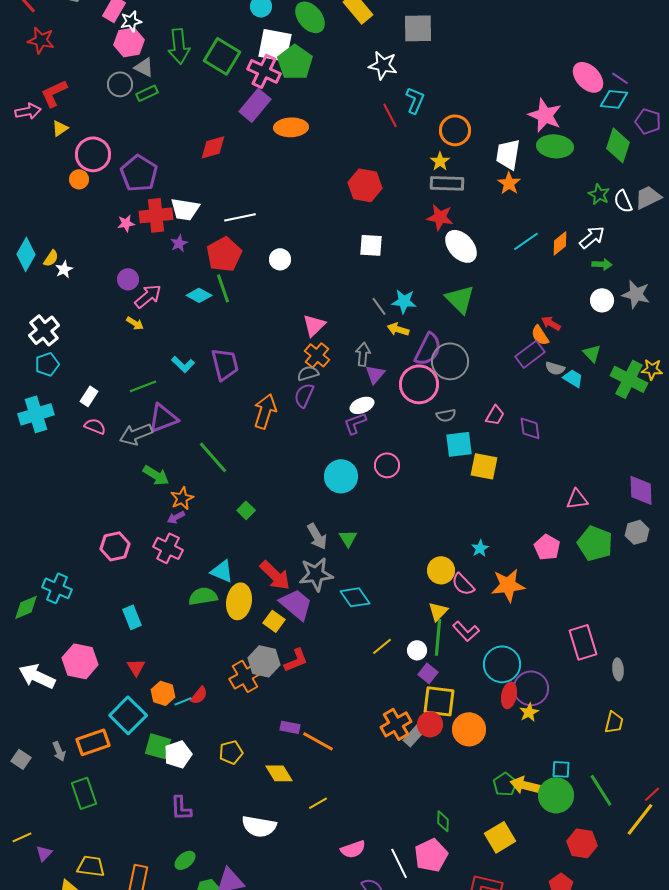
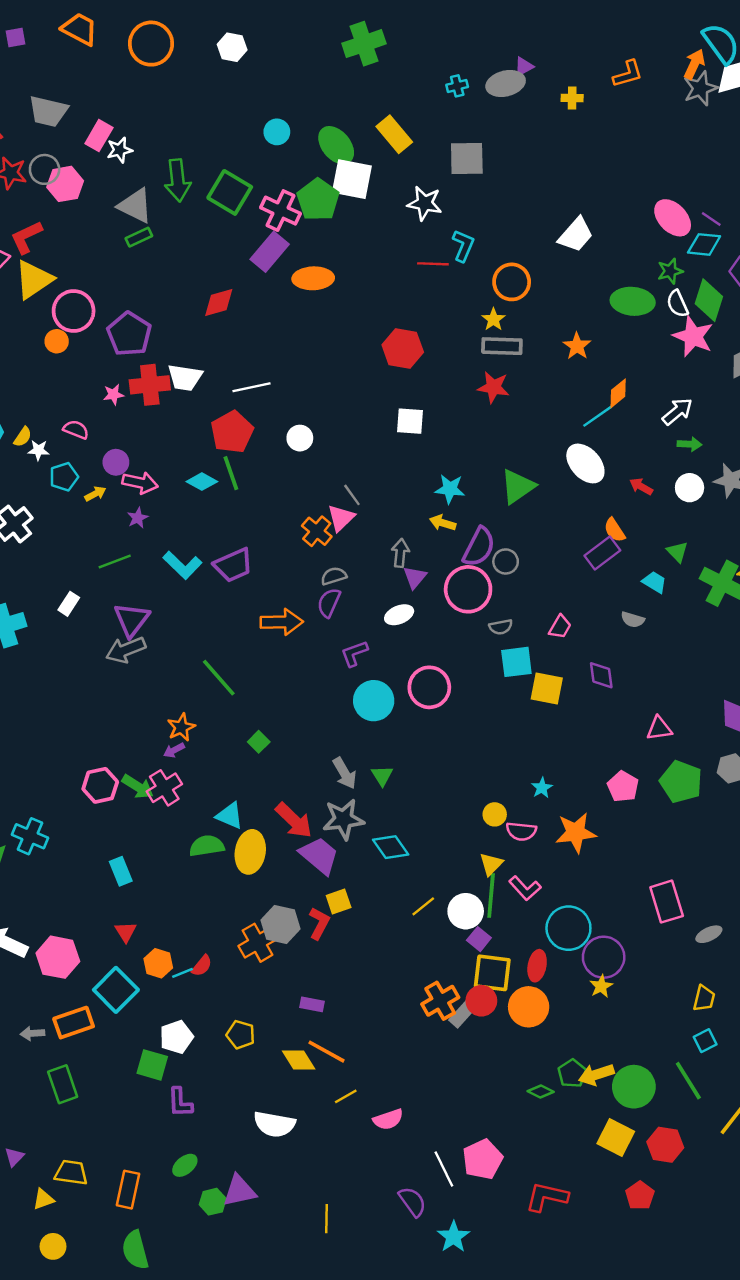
pink hexagon: (129, 42) -> (65, 184), moved
white square: (275, 45) -> (352, 179), moved
gray triangle: (144, 67) -> (135, 206), size x1.5
gray circle: (120, 84) -> (45, 169), moved
red line: (390, 115) -> (433, 264), turned -60
pink star: (545, 115) -> (693, 336), moved
yellow triangle: (60, 128) -> (34, 280), size x2.0
white trapezoid: (508, 154) -> (576, 235), moved, turned -148
green star: (599, 194) -> (670, 271), moved, turned 30
white semicircle: (623, 201) -> (677, 304), moved
purple star: (179, 243) -> (138, 518), moved
orange diamond: (560, 243) -> (618, 393), moved
white ellipse: (461, 246) -> (585, 463), moved
white star: (64, 269) -> (38, 450), turned 30
pink arrow: (148, 296) -> (140, 483), turned 52
green triangle: (460, 299) -> (518, 486), turned 40
gray line: (379, 306) -> (352, 495), moved
yellow arrow: (135, 323) -> (95, 494), moved, turned -60
red arrow: (551, 323) -> (641, 486), moved
orange cross: (317, 355) -> (317, 531), moved
gray circle: (450, 361) -> (506, 561), size x0.6
cyan pentagon: (47, 364) -> (64, 477), moved
cyan L-shape: (183, 364) -> (182, 565), size x1.4
purple trapezoid: (225, 364) -> (233, 565), turned 80
gray semicircle: (555, 368) -> (633, 620), moved
green line: (143, 386) -> (115, 561), moved
orange arrow: (265, 411) -> (282, 622), turned 72
purple triangle: (163, 418) -> (132, 620), moved, turned -32
purple L-shape: (355, 423) -> (354, 653), moved
pink semicircle: (95, 426) -> (76, 430), moved
purple diamond: (530, 428) -> (601, 675), moved
pink circle: (387, 465) -> (429, 687), size x1.4
green arrow: (156, 475) -> (138, 787), moved
pink cross: (168, 548) -> (164, 788), turned 32
yellow circle: (441, 570) -> (495, 814), size x0.7
pink semicircle: (463, 584) -> (521, 831), turned -40
yellow square: (274, 621) -> (339, 902), moved, turned 35
white circle: (417, 650) -> (466, 911), size x1.5
red L-shape: (296, 660) -> (319, 923), turned -40
pink hexagon: (80, 661) -> (58, 957), moved
gray ellipse: (618, 669) -> (709, 934), turned 70
red ellipse: (509, 695) -> (537, 966), moved
orange line: (318, 741) -> (326, 1052), moved
green square: (158, 746) -> (152, 1065), moved
gray arrow: (59, 751) -> (32, 1033), turned 108
yellow pentagon: (231, 752) -> (241, 1035), turned 30
cyan square: (561, 769) -> (705, 1041), moved, turned -30
yellow arrow: (525, 785) -> (596, 1075), turned -32
green diamond: (443, 821) -> (541, 1092), moved, turned -65
yellow square: (500, 837) -> (616, 1137), moved, turned -32
pink semicircle: (353, 849) -> (388, 1119), moved

